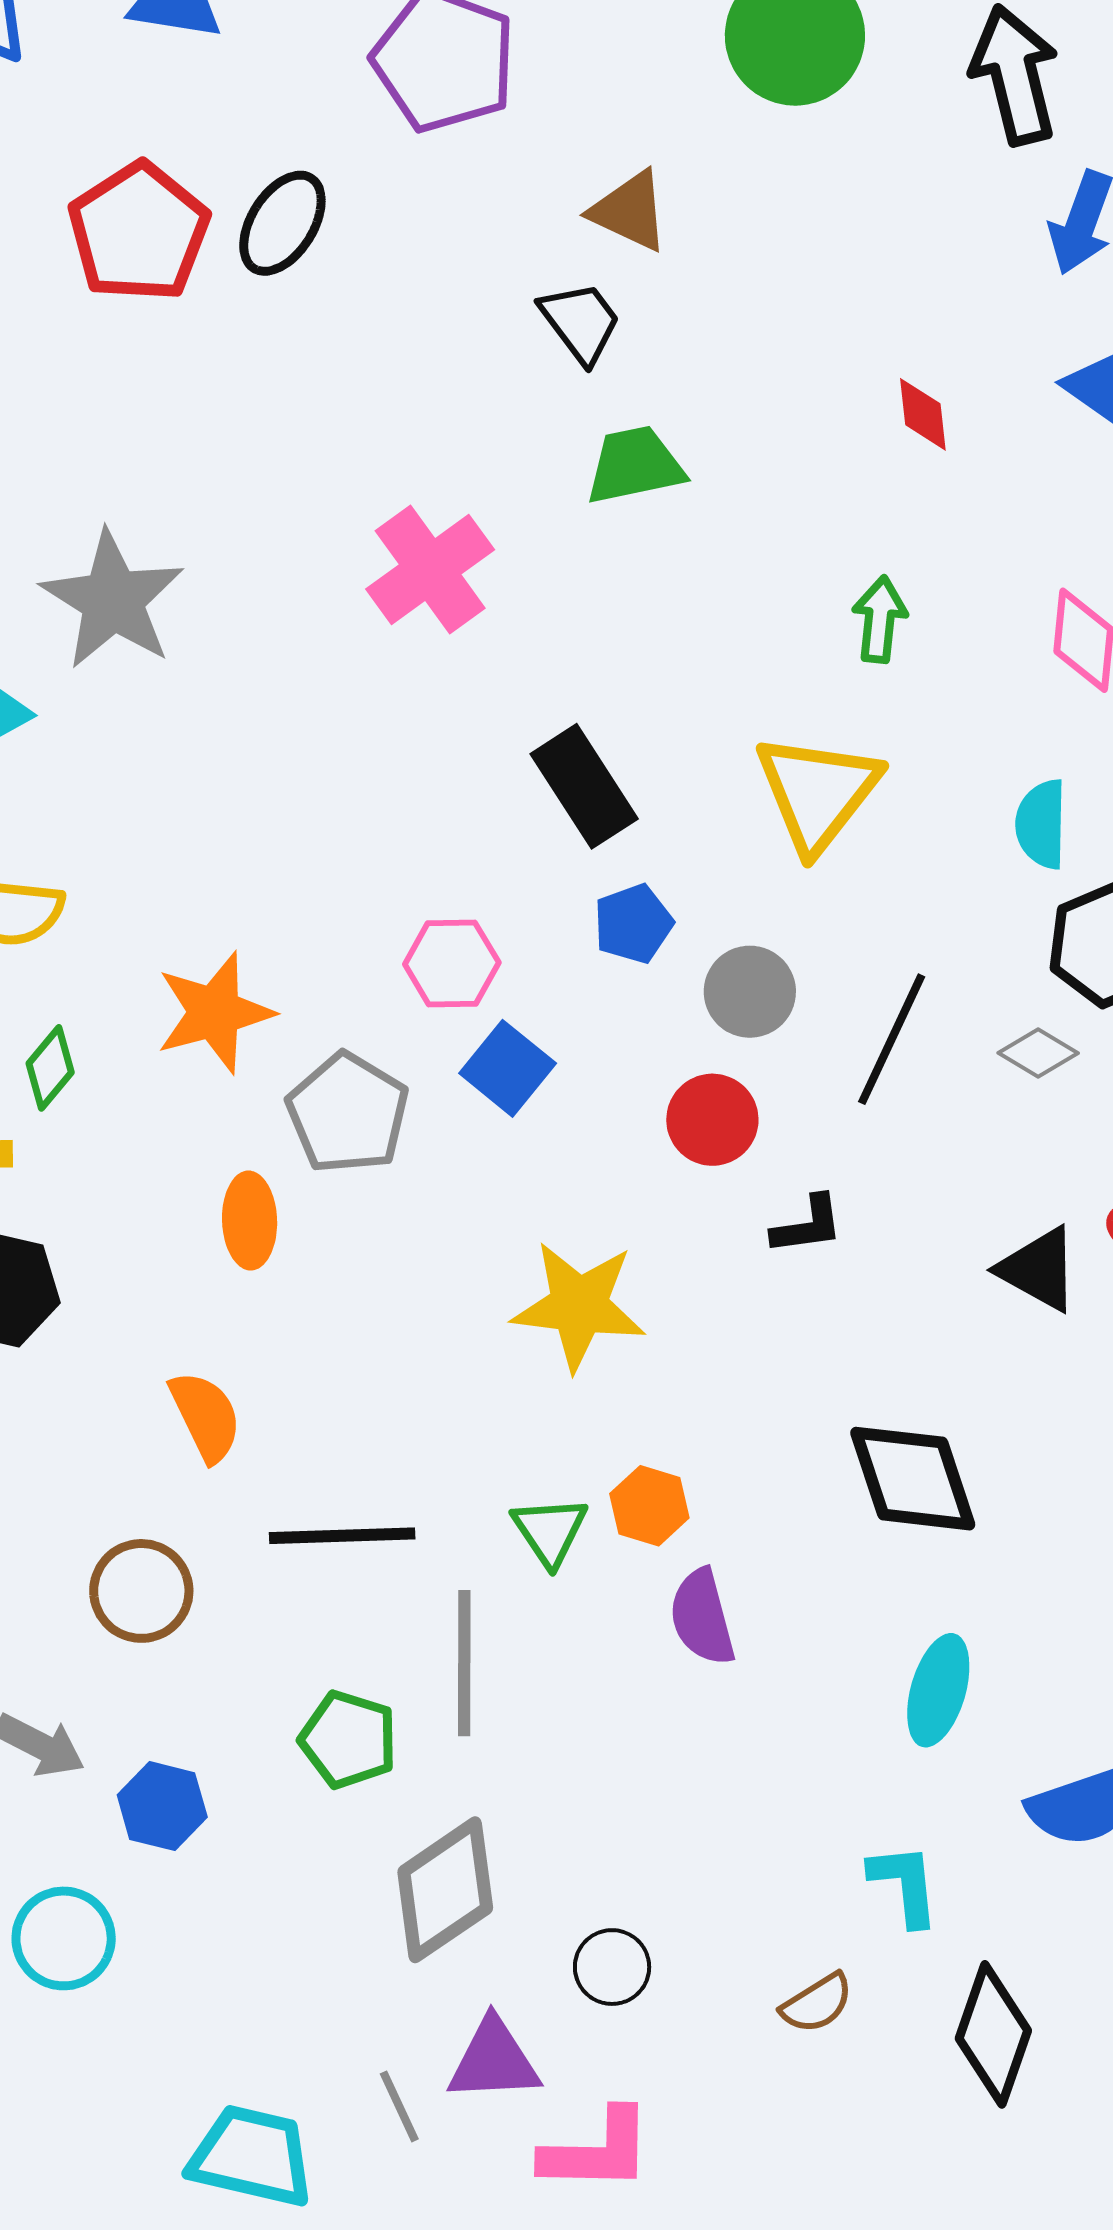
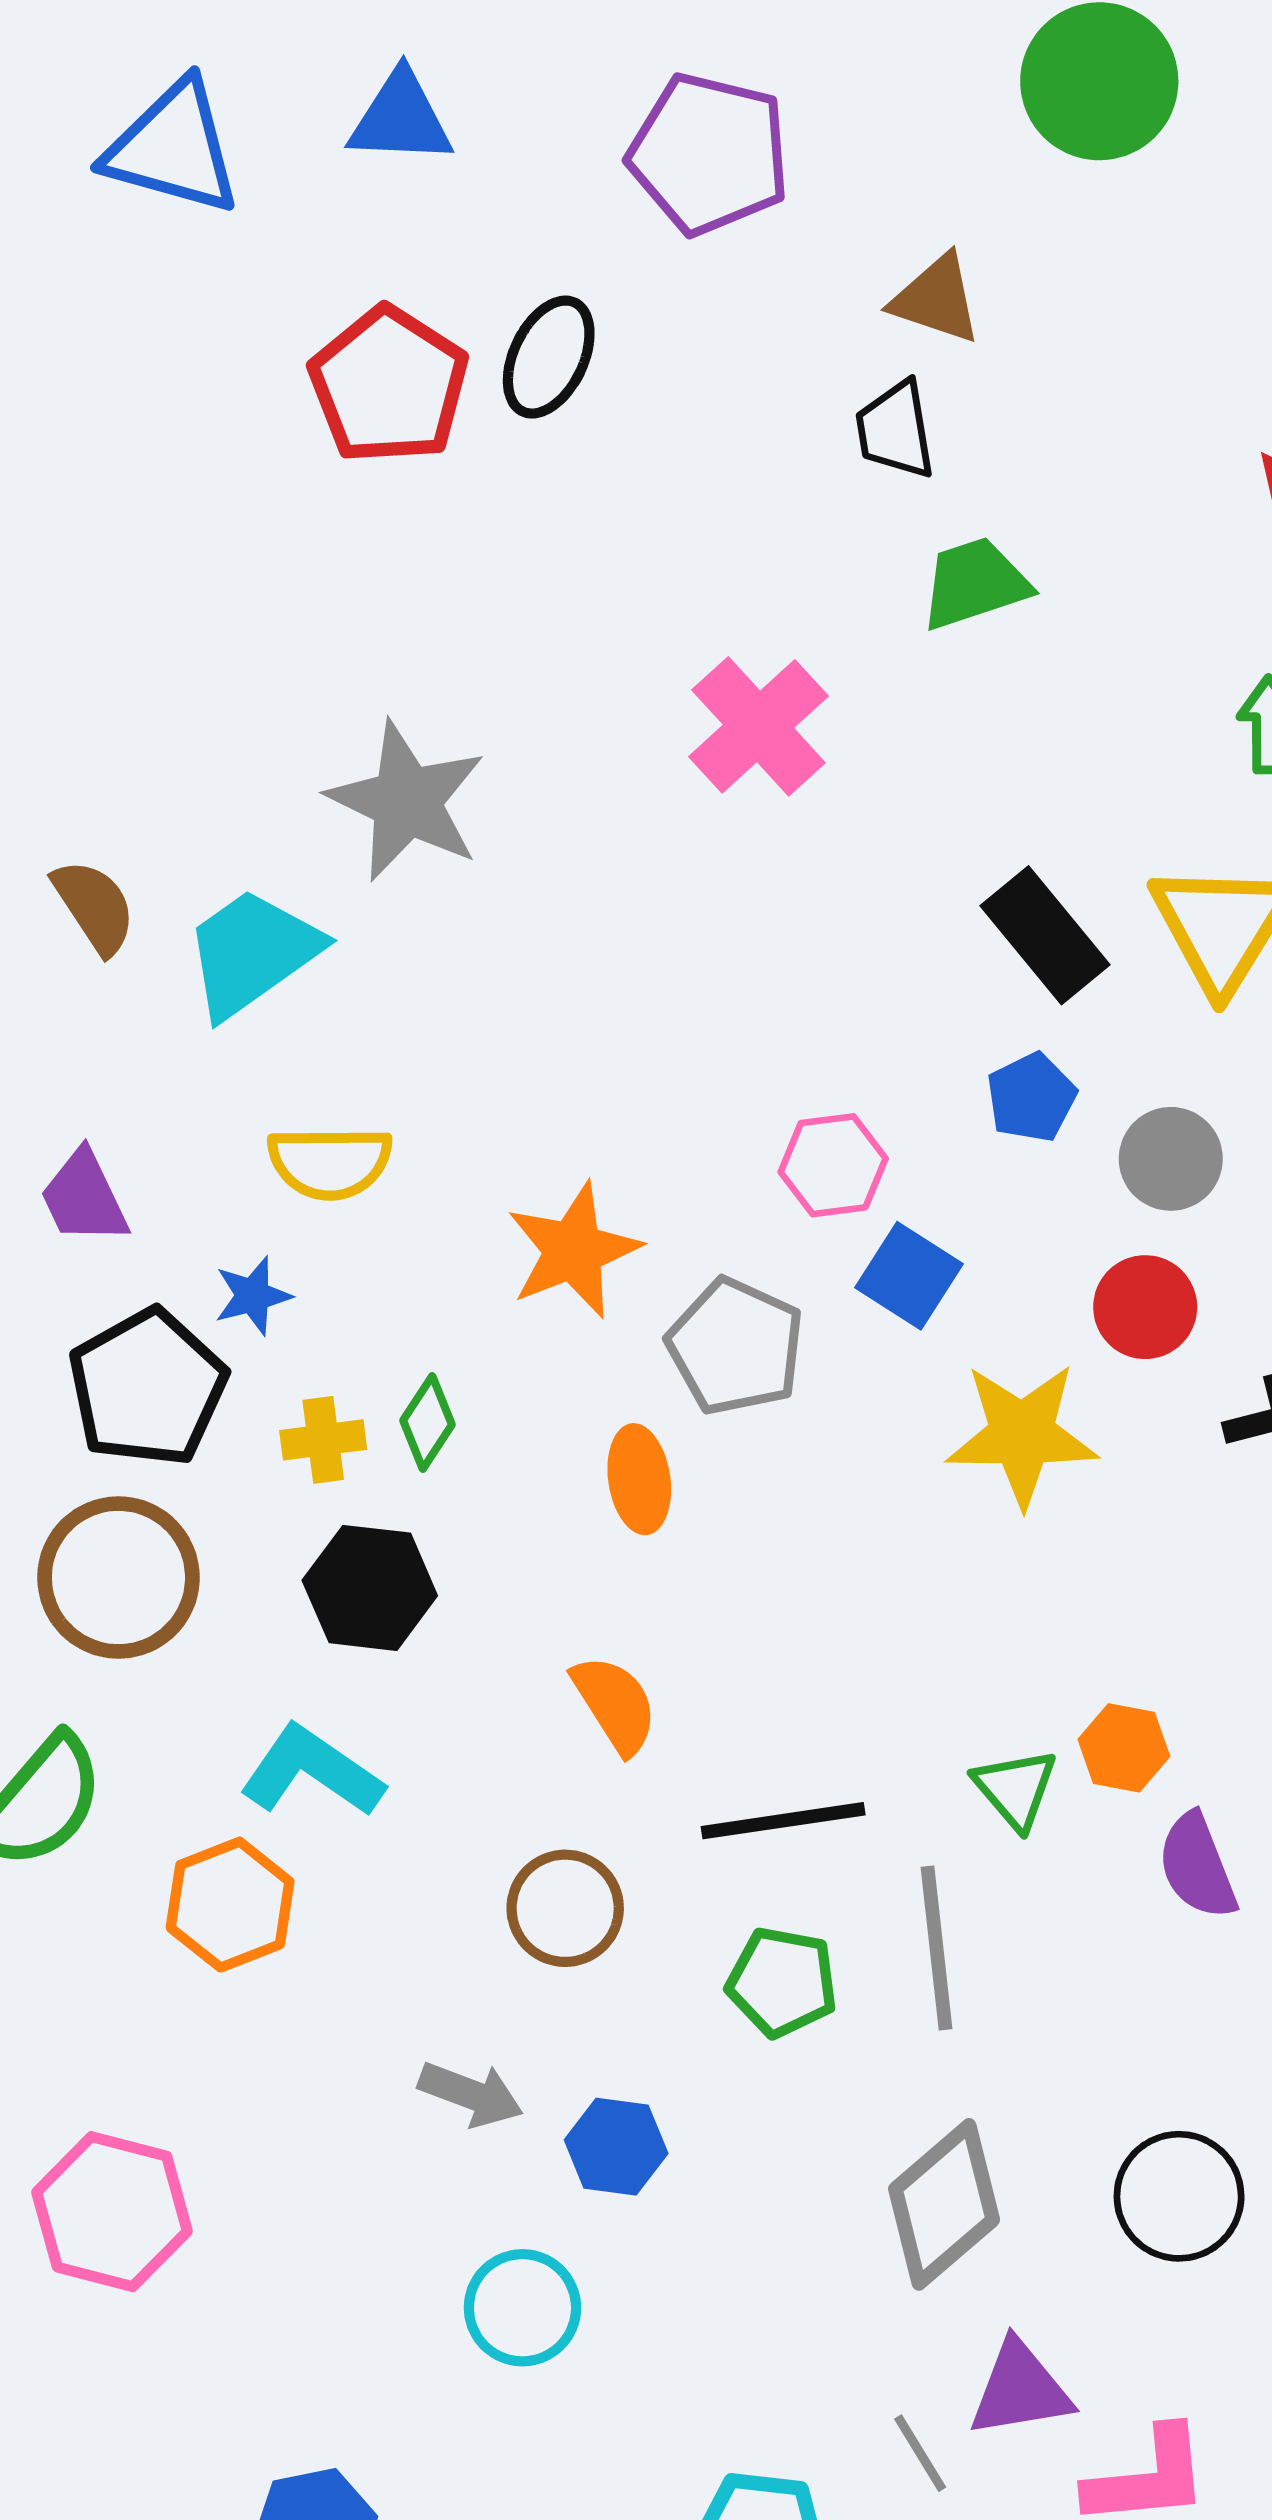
black trapezoid: (580, 322) -> (895, 430), turned -146
black rectangle: (584, 786) -> (1045, 935), moved
green diamond: (50, 1068) -> (428, 1423), moved
yellow star: (579, 1306) -> (1022, 1435), moved
green pentagon: (348, 1740) -> (782, 1982), moved
black circle: (612, 1967) -> (1179, 2196), moved, size x1.5

